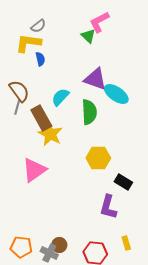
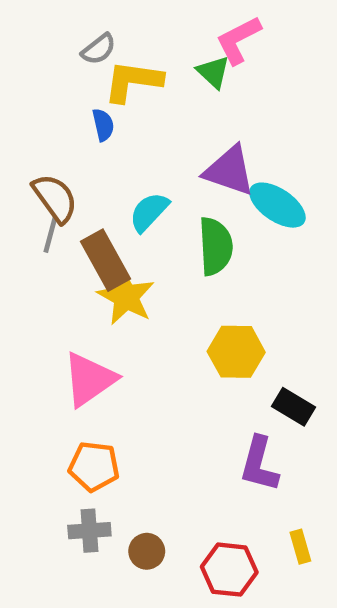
yellow L-shape: (28, 43) -> (133, 81), moved
orange pentagon: (21, 247) -> (94, 466), moved
gray cross: (49, 253) -> (89, 531), moved, turned -30

